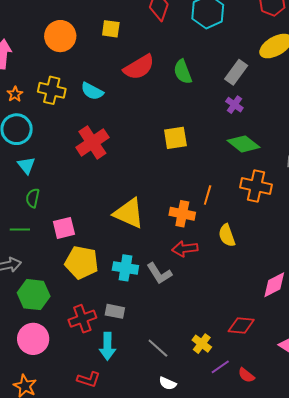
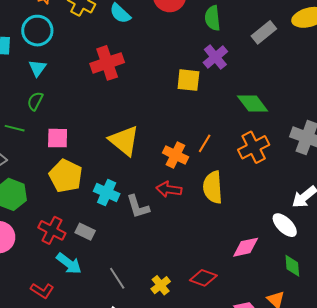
purple cross: (234, 105) -> (215, 57), moved, size x1.4
orange cross: (256, 186) -> (254, 147), turned 36
yellow semicircle: (227, 235) -> (213, 187), size x1.4
red cross: (82, 319) -> (52, 230), turned 32
cyan arrow: (107, 346) -> (69, 263), turned -68

